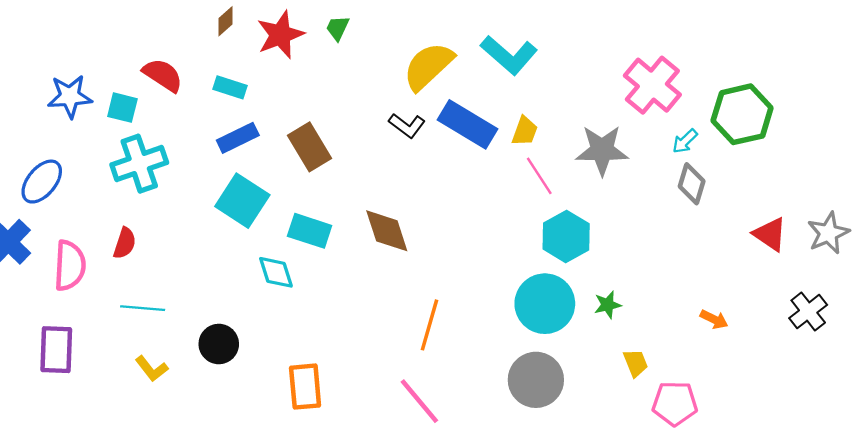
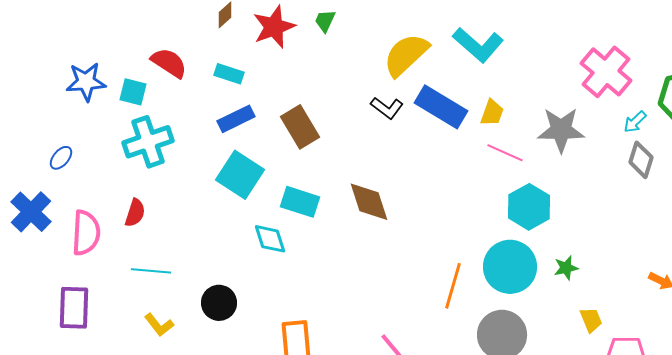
pink line: (539, 176) -> (505, 153), turned -33
blue ellipse: (42, 182) -> (61, 158), size x0.6
orange line: (429, 325) -> (453, 286), moved

